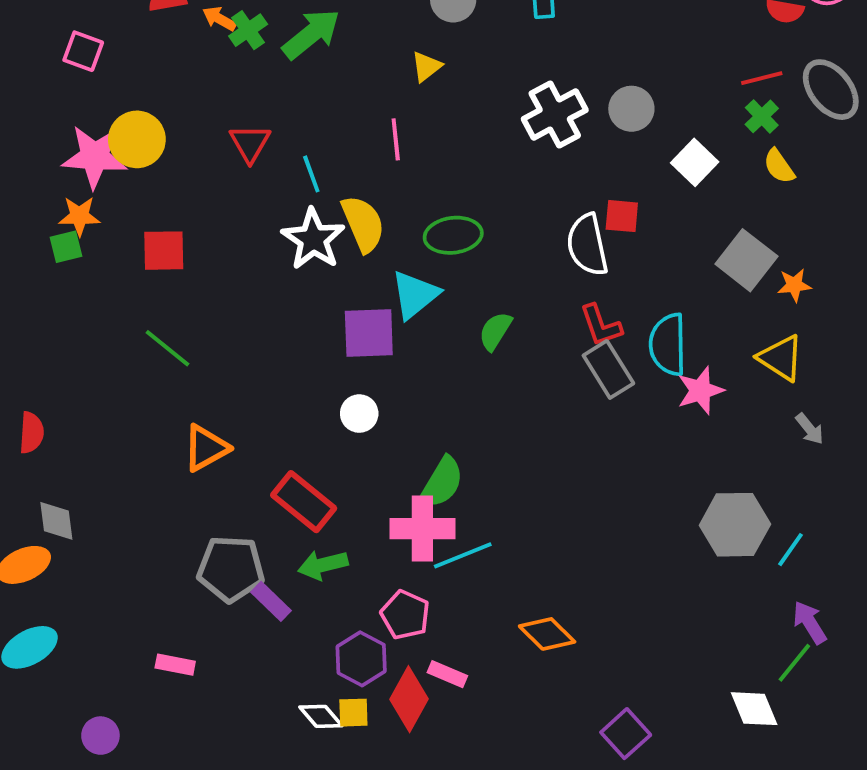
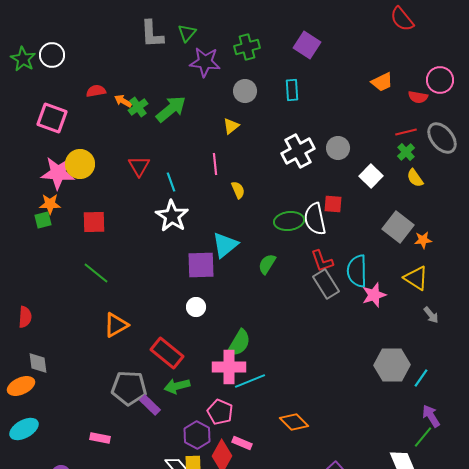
pink square: (83, 51) -> (52, 118), size x1.4
yellow semicircle: (363, 224) -> (238, 190), moved, size x0.6
green ellipse: (453, 235) -> (289, 221), moved

